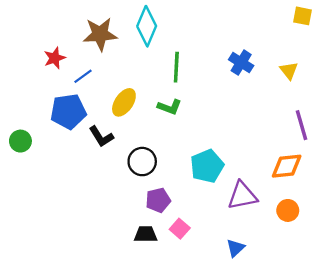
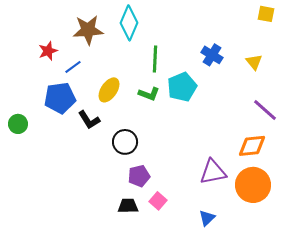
purple line: (301, 125) -> (265, 110), turned -32
cyan pentagon: (207, 166) -> (182, 87), moved
orange circle: (288, 210) -> (253, 185), size x1.8

